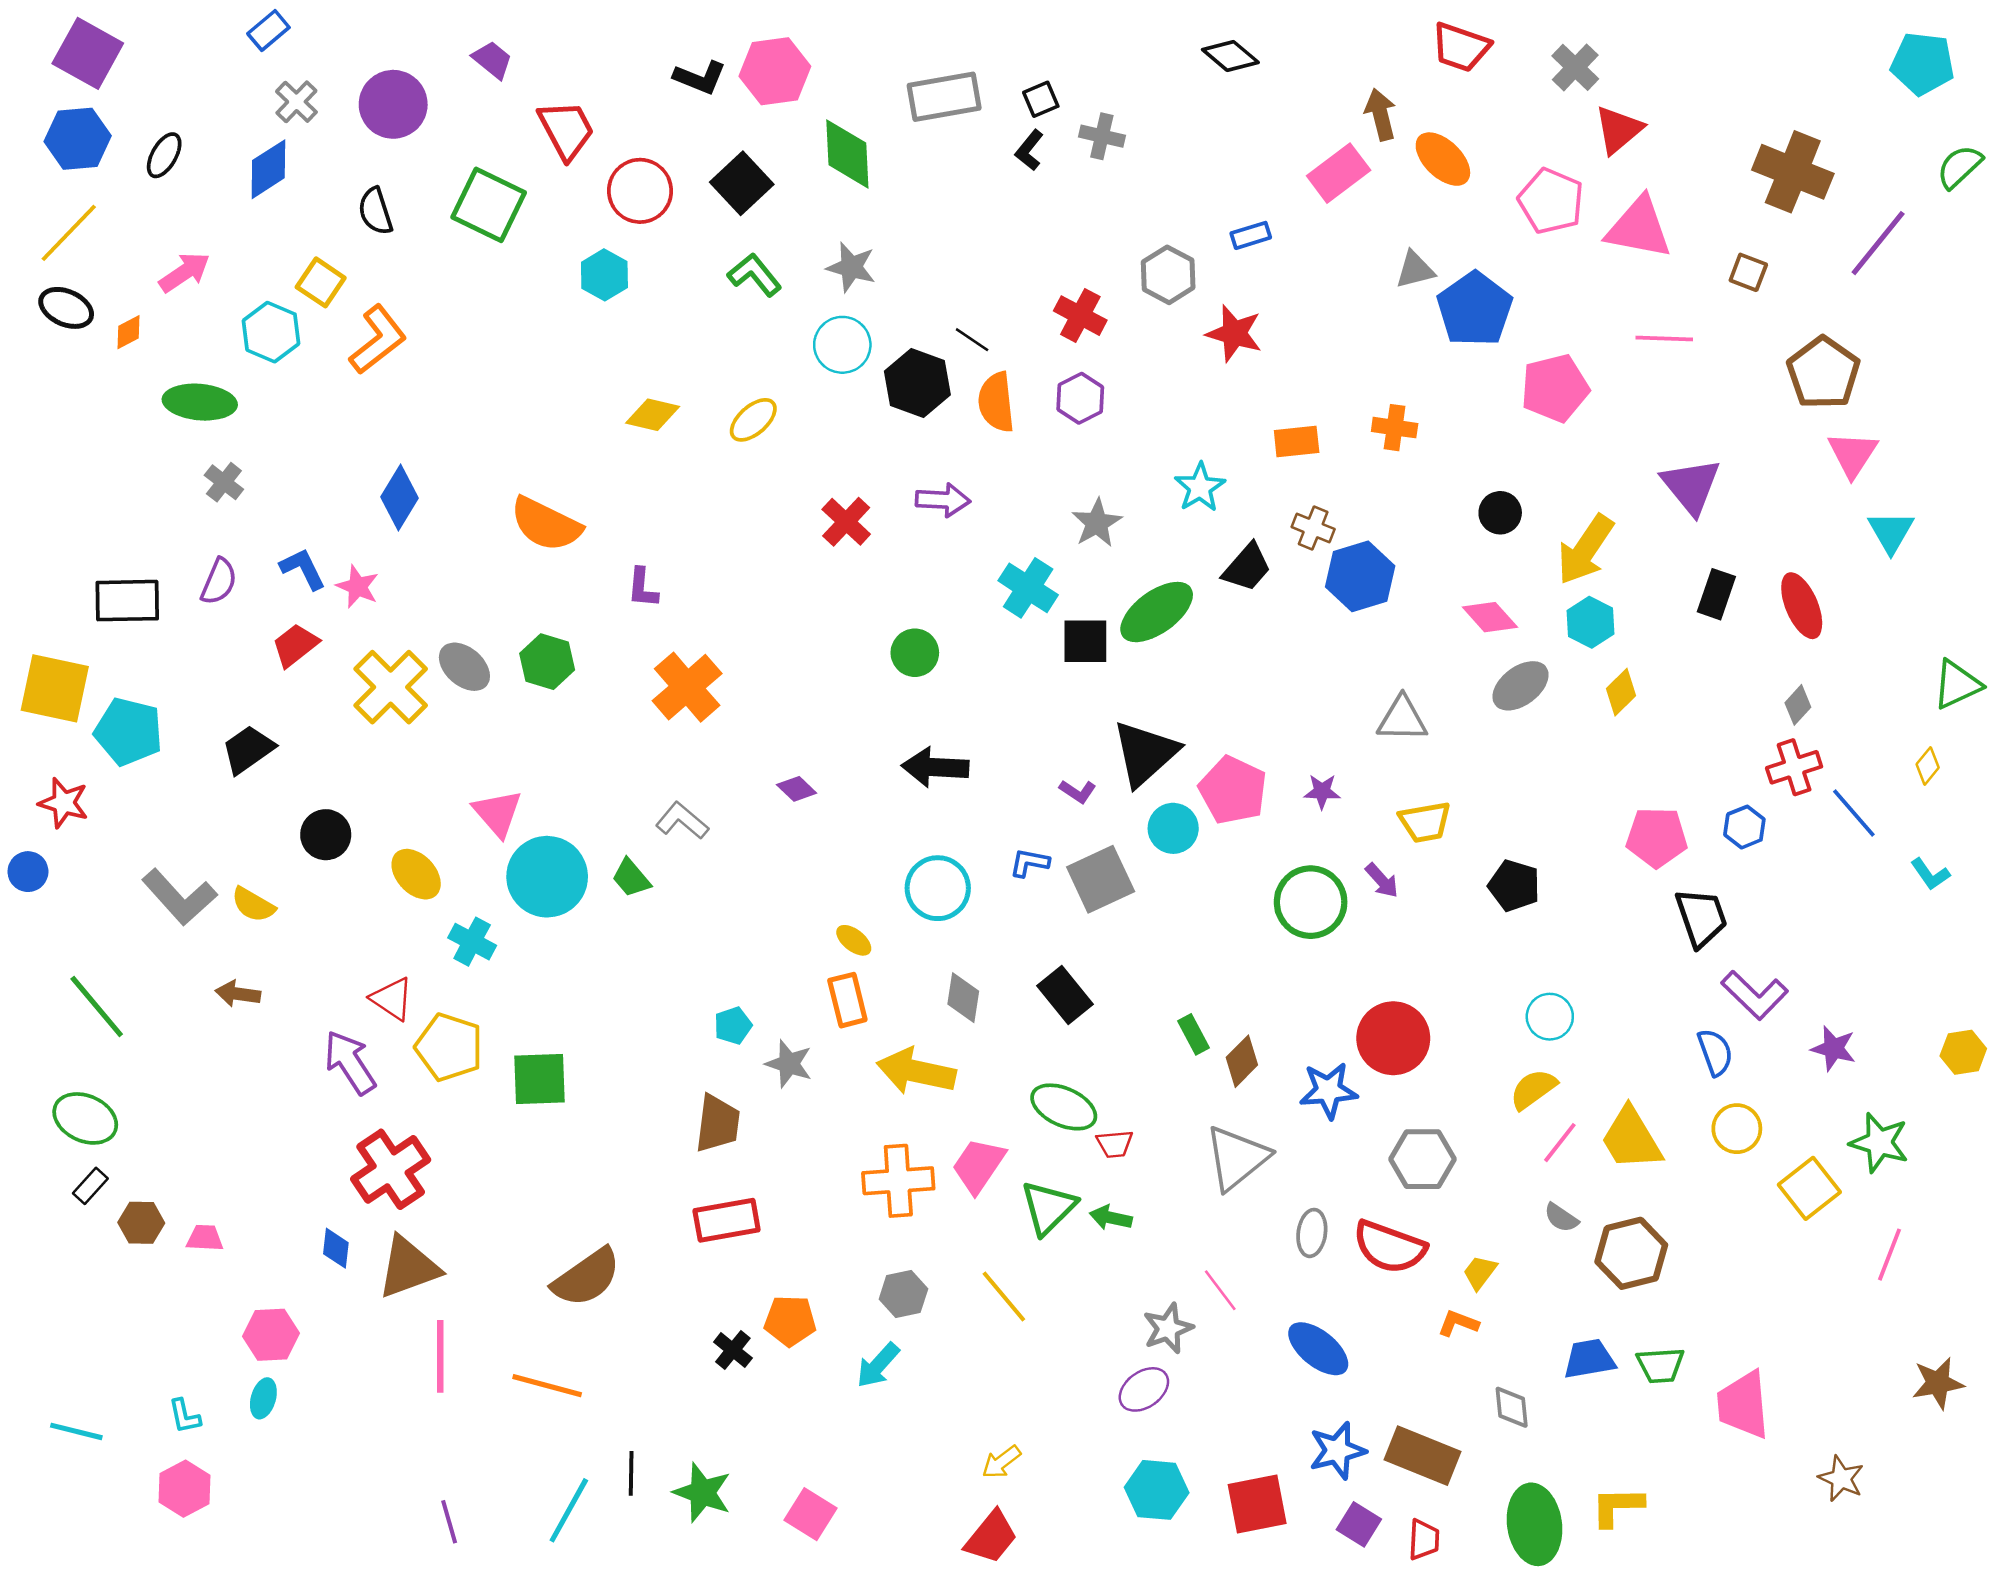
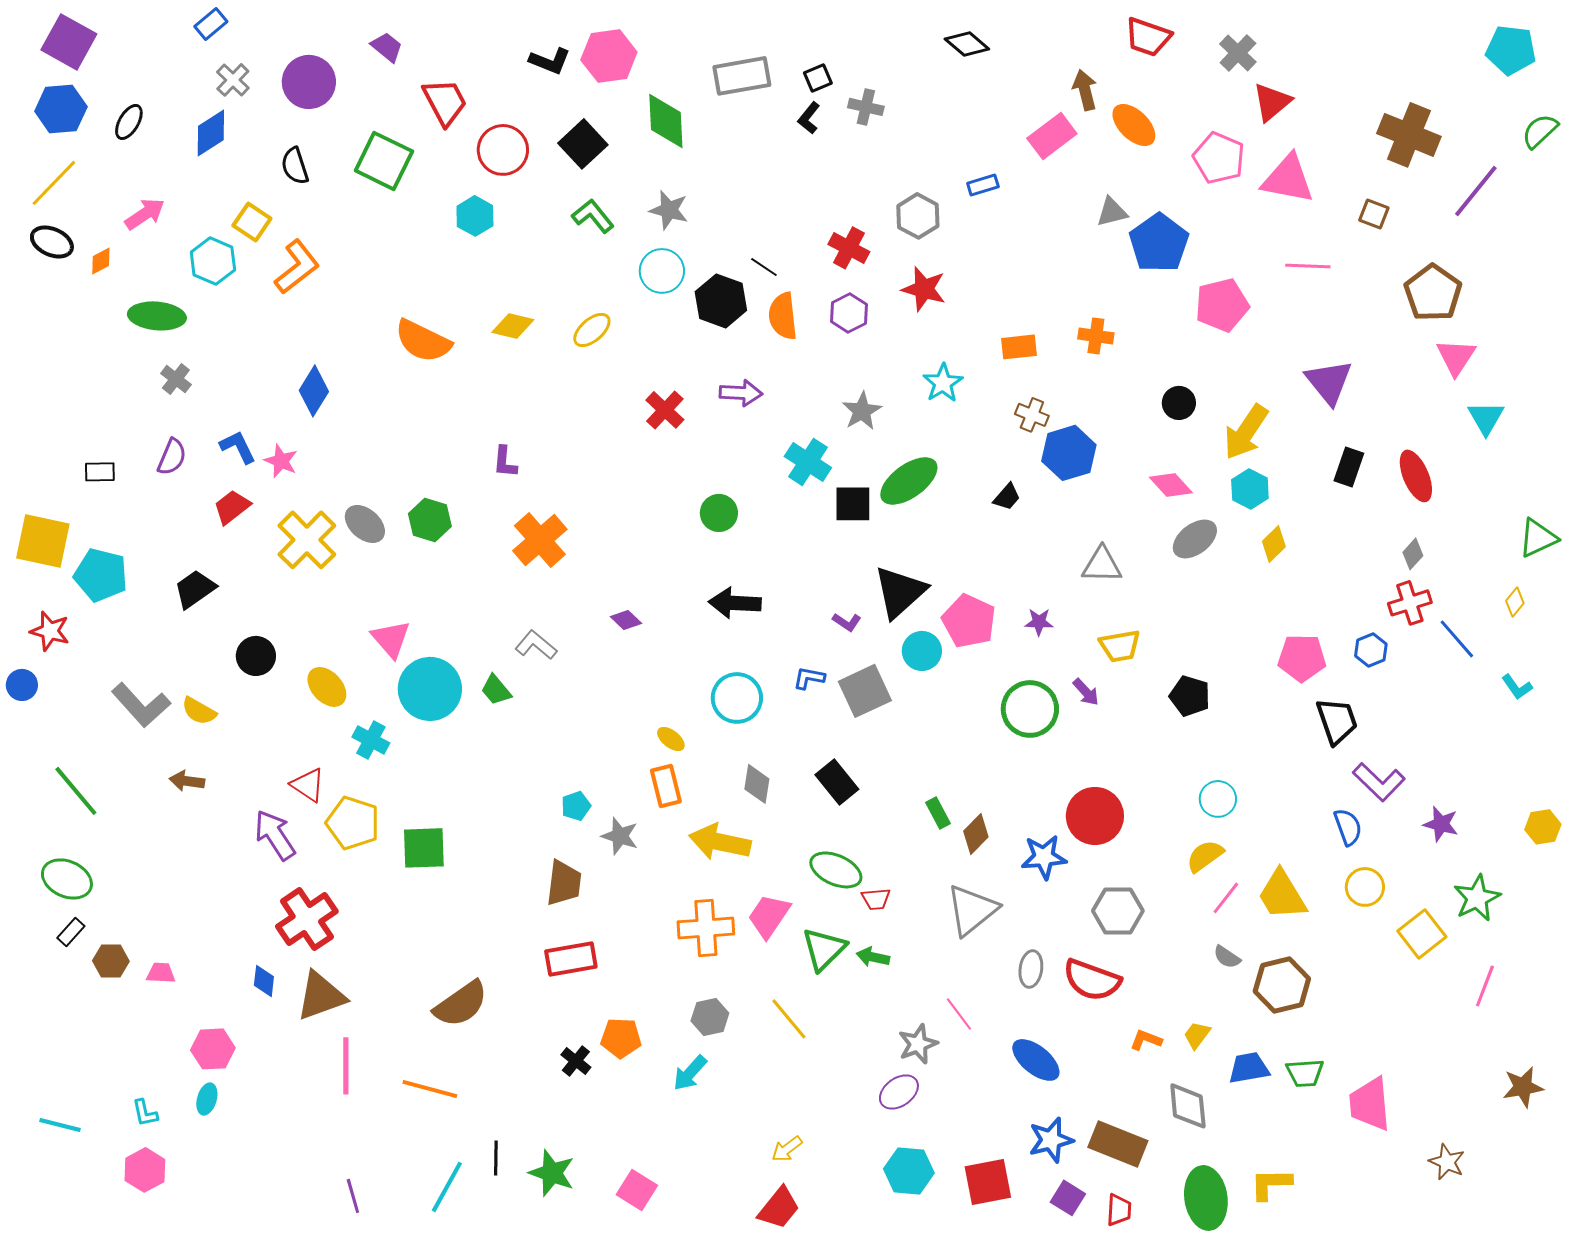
red star: (1234, 333) -> (924, 289), moved
orange semicircle: (546, 524) -> (423, 341), moved
black trapezoid: (1247, 567) -> (1007, 497), moved, size x0.7
black rectangle: (127, 601) -> (100, 472), size x0.6
green star: (1879, 1143) -> (1477, 898), turned 30
yellow trapezoid: (1480, 1272) -> (1197, 1035), moved
gray diamond: (1512, 1407) -> (1188, 1106), size x1.4

